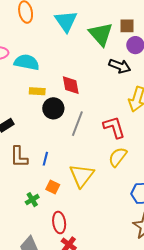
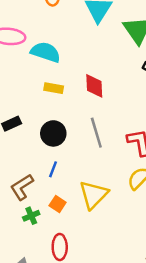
black circle: (53, 108) -> (53, 133), moved
gray line: (77, 124) -> (96, 133), turned -45
brown L-shape: (19, 157) -> (22, 187), moved, turned 50

